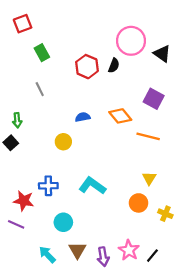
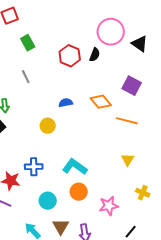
orange circle: (139, 203) -> (79, 192), moved
pink star: (129, 250) -> (109, 206), moved, turned 30

